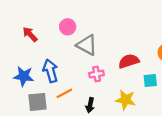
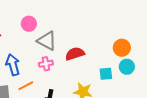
red semicircle: (129, 61) -> (75, 54), moved
pink cross: (97, 74) -> (46, 64), moved

